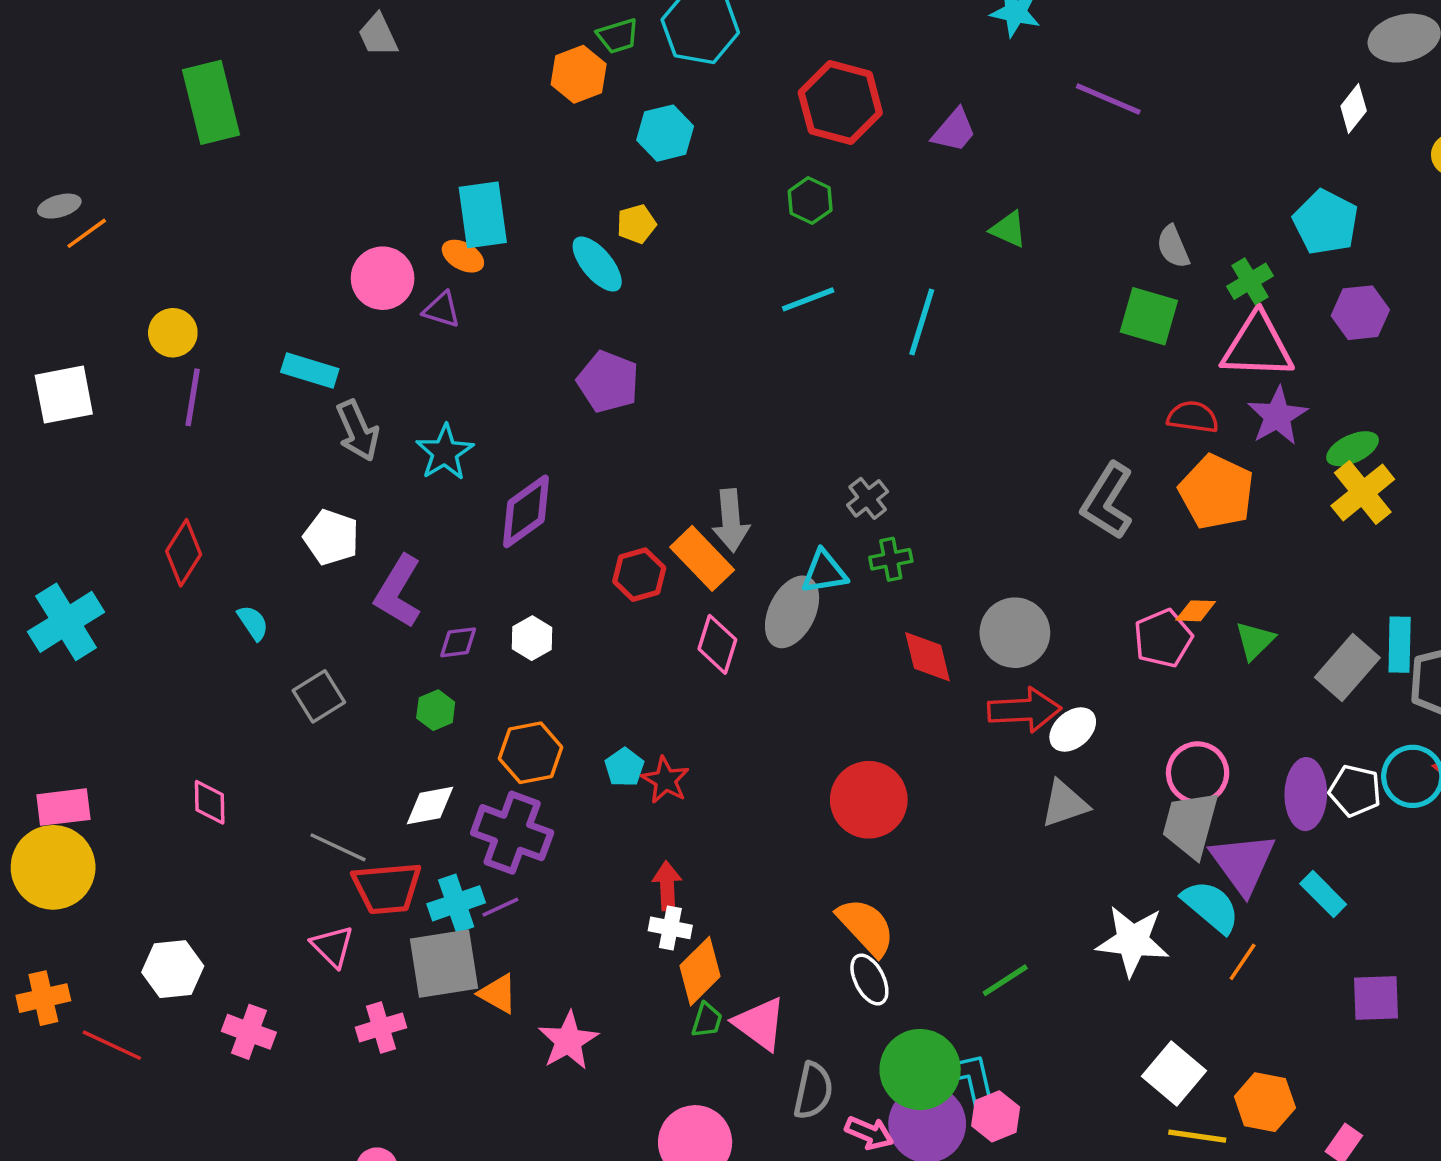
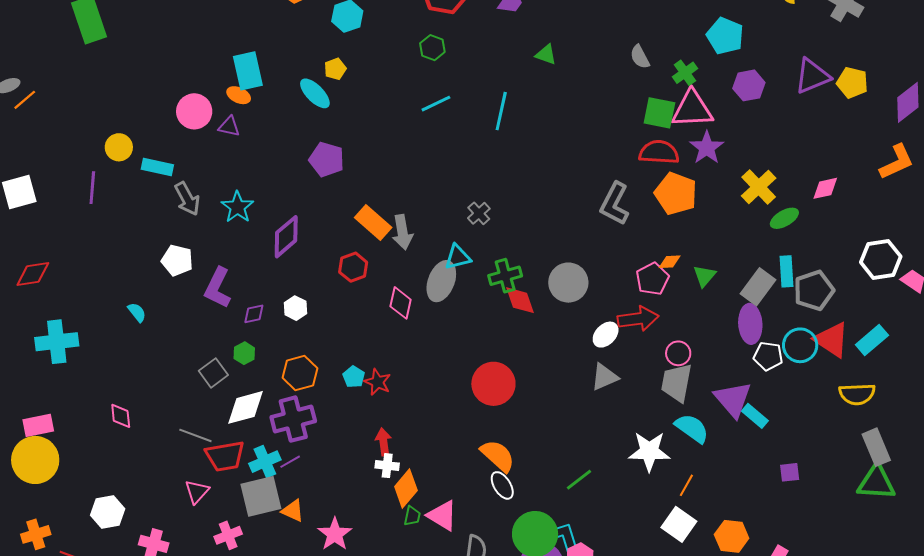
green square: (1149, 316) -> (659, 113), moved
yellow circle: (173, 333) -> (119, 147), moved
red semicircle: (1193, 417) -> (659, 152), size x1.4
green ellipse: (1353, 449) -> (784, 218), moved
red diamond: (184, 553) -> (33, 274), moved, turned 54
orange rectangle: (702, 558) -> (373, 223), moved
green cross: (891, 559) -> (505, 276), moved, size x1.4
cyan cross: (66, 622) -> (57, 342), moved, turned 30
gray square: (319, 696) -> (213, 373), moved
red arrow: (1024, 710) -> (638, 319), moved
pink circle: (1198, 773) -> (678, 353), size x0.7
purple ellipse: (1306, 794) -> (750, 324), moved
white diamond: (430, 805) -> (246, 407), size x1.4
purple cross: (512, 833) -> (293, 419), turned -30
purple triangle: (1243, 863) -> (733, 399), moved
pink triangle: (332, 946) -> (197, 492), turned 32
orange line: (1243, 962) -> (686, 485), moved
purple square: (1376, 998) -> (790, 472), size x0.7

